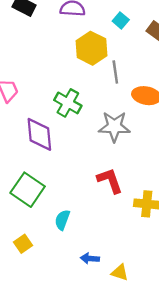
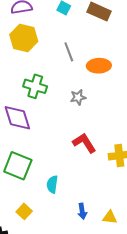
yellow hexagon: (92, 48) -> (24, 38), moved
gray star: (114, 127) -> (78, 97), size x0.6
blue arrow: (90, 258) -> (82, 211), turned -91

